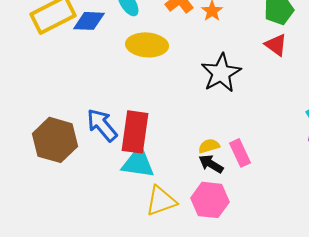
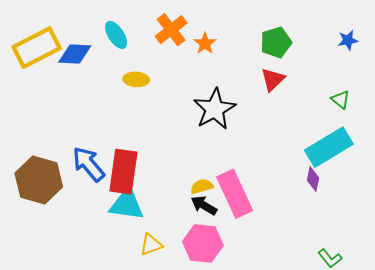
yellow ellipse: (147, 45) -> (136, 79), size x0.6
red triangle: (276, 45) -> (273, 79), turned 40
pink rectangle: (240, 153) -> (235, 194), size x1.6
yellow triangle: (161, 201) -> (151, 245), size x0.7

